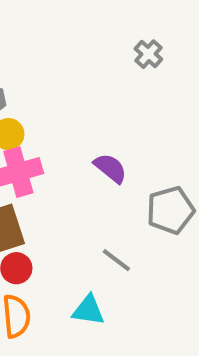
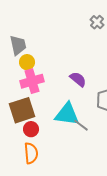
cyan triangle: (88, 310) -> (67, 114), moved, size x1.5

